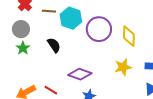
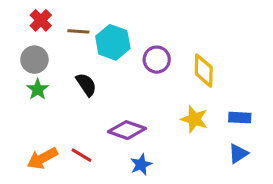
purple circle: (99, 29) -> (157, 60), size x0.7
yellow star: (123, 67) -> (194, 119), turned 30

